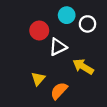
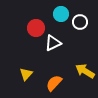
yellow arrow: (83, 67) -> (85, 71), moved
yellow triangle: (38, 79) -> (26, 74), moved

